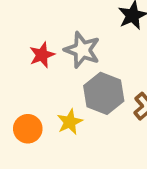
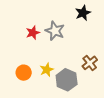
gray hexagon: (104, 93) -> (67, 80), moved

